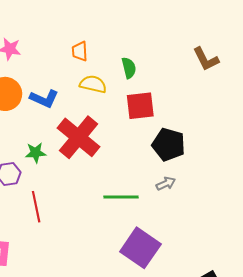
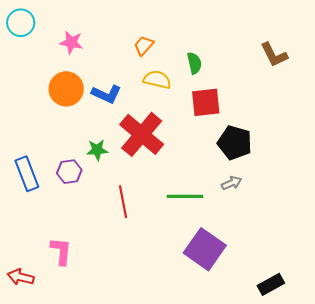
orange trapezoid: (80, 51) -> (144, 45), turned 45
red line: (36, 207) -> (123, 202), moved

